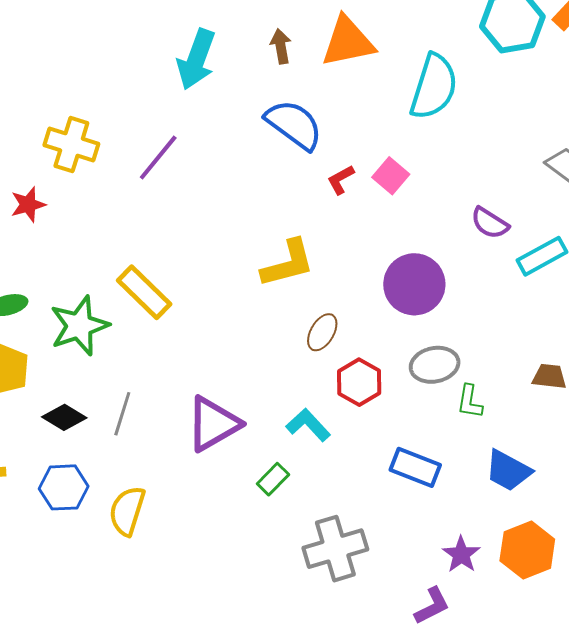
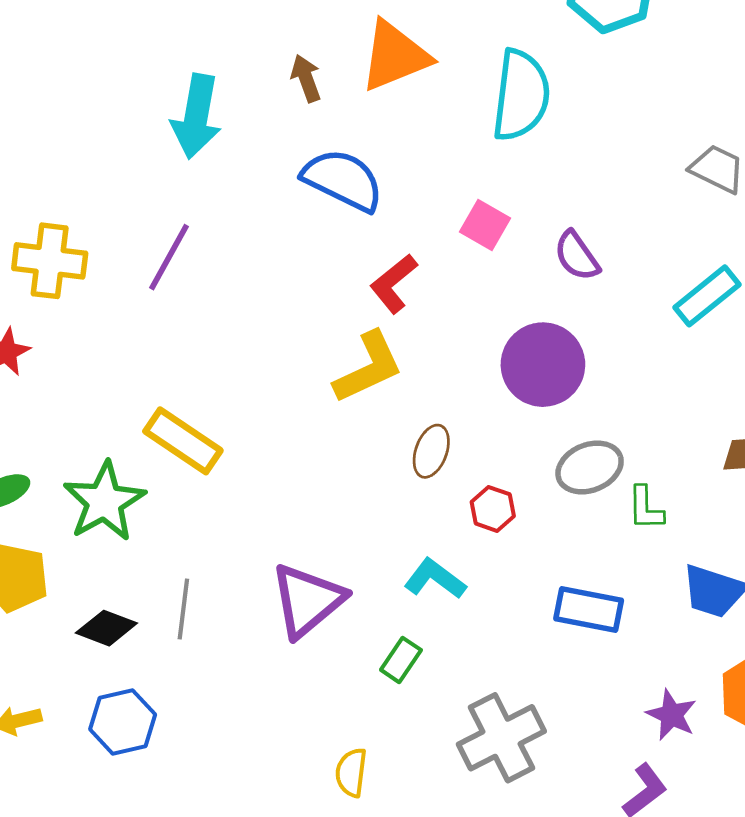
red L-shape: (341, 180) -> (394, 284), moved, size x1.4
purple semicircle: (490, 223) -> (577, 256), moved, turned 33
red hexagon: (359, 382) -> (493, 509), size x0.7
yellow semicircle: (127, 511) -> (351, 773), moved, size x0.7

